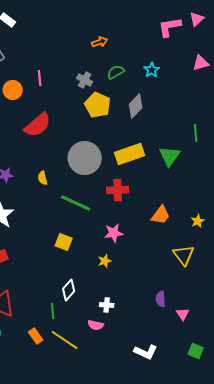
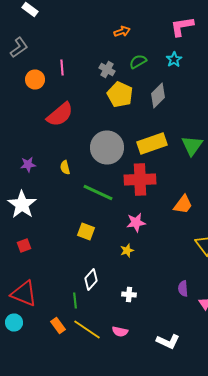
pink L-shape: (170, 27) -> (182, 26), moved
red cross: (118, 190) -> (140, 180), size x1.4
pink semicircle: (96, 325) -> (120, 332), moved

